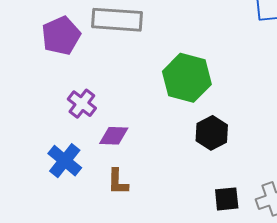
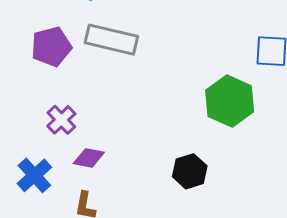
green hexagon: (187, 78) -> (230, 101), moved

